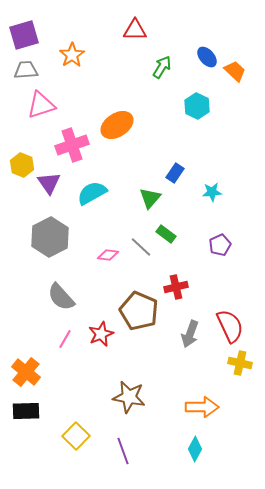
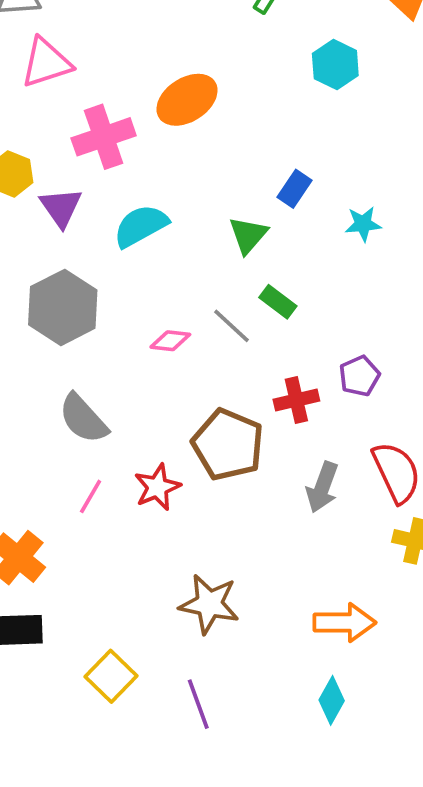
purple pentagon: (220, 245) -> (359, 376), moved

